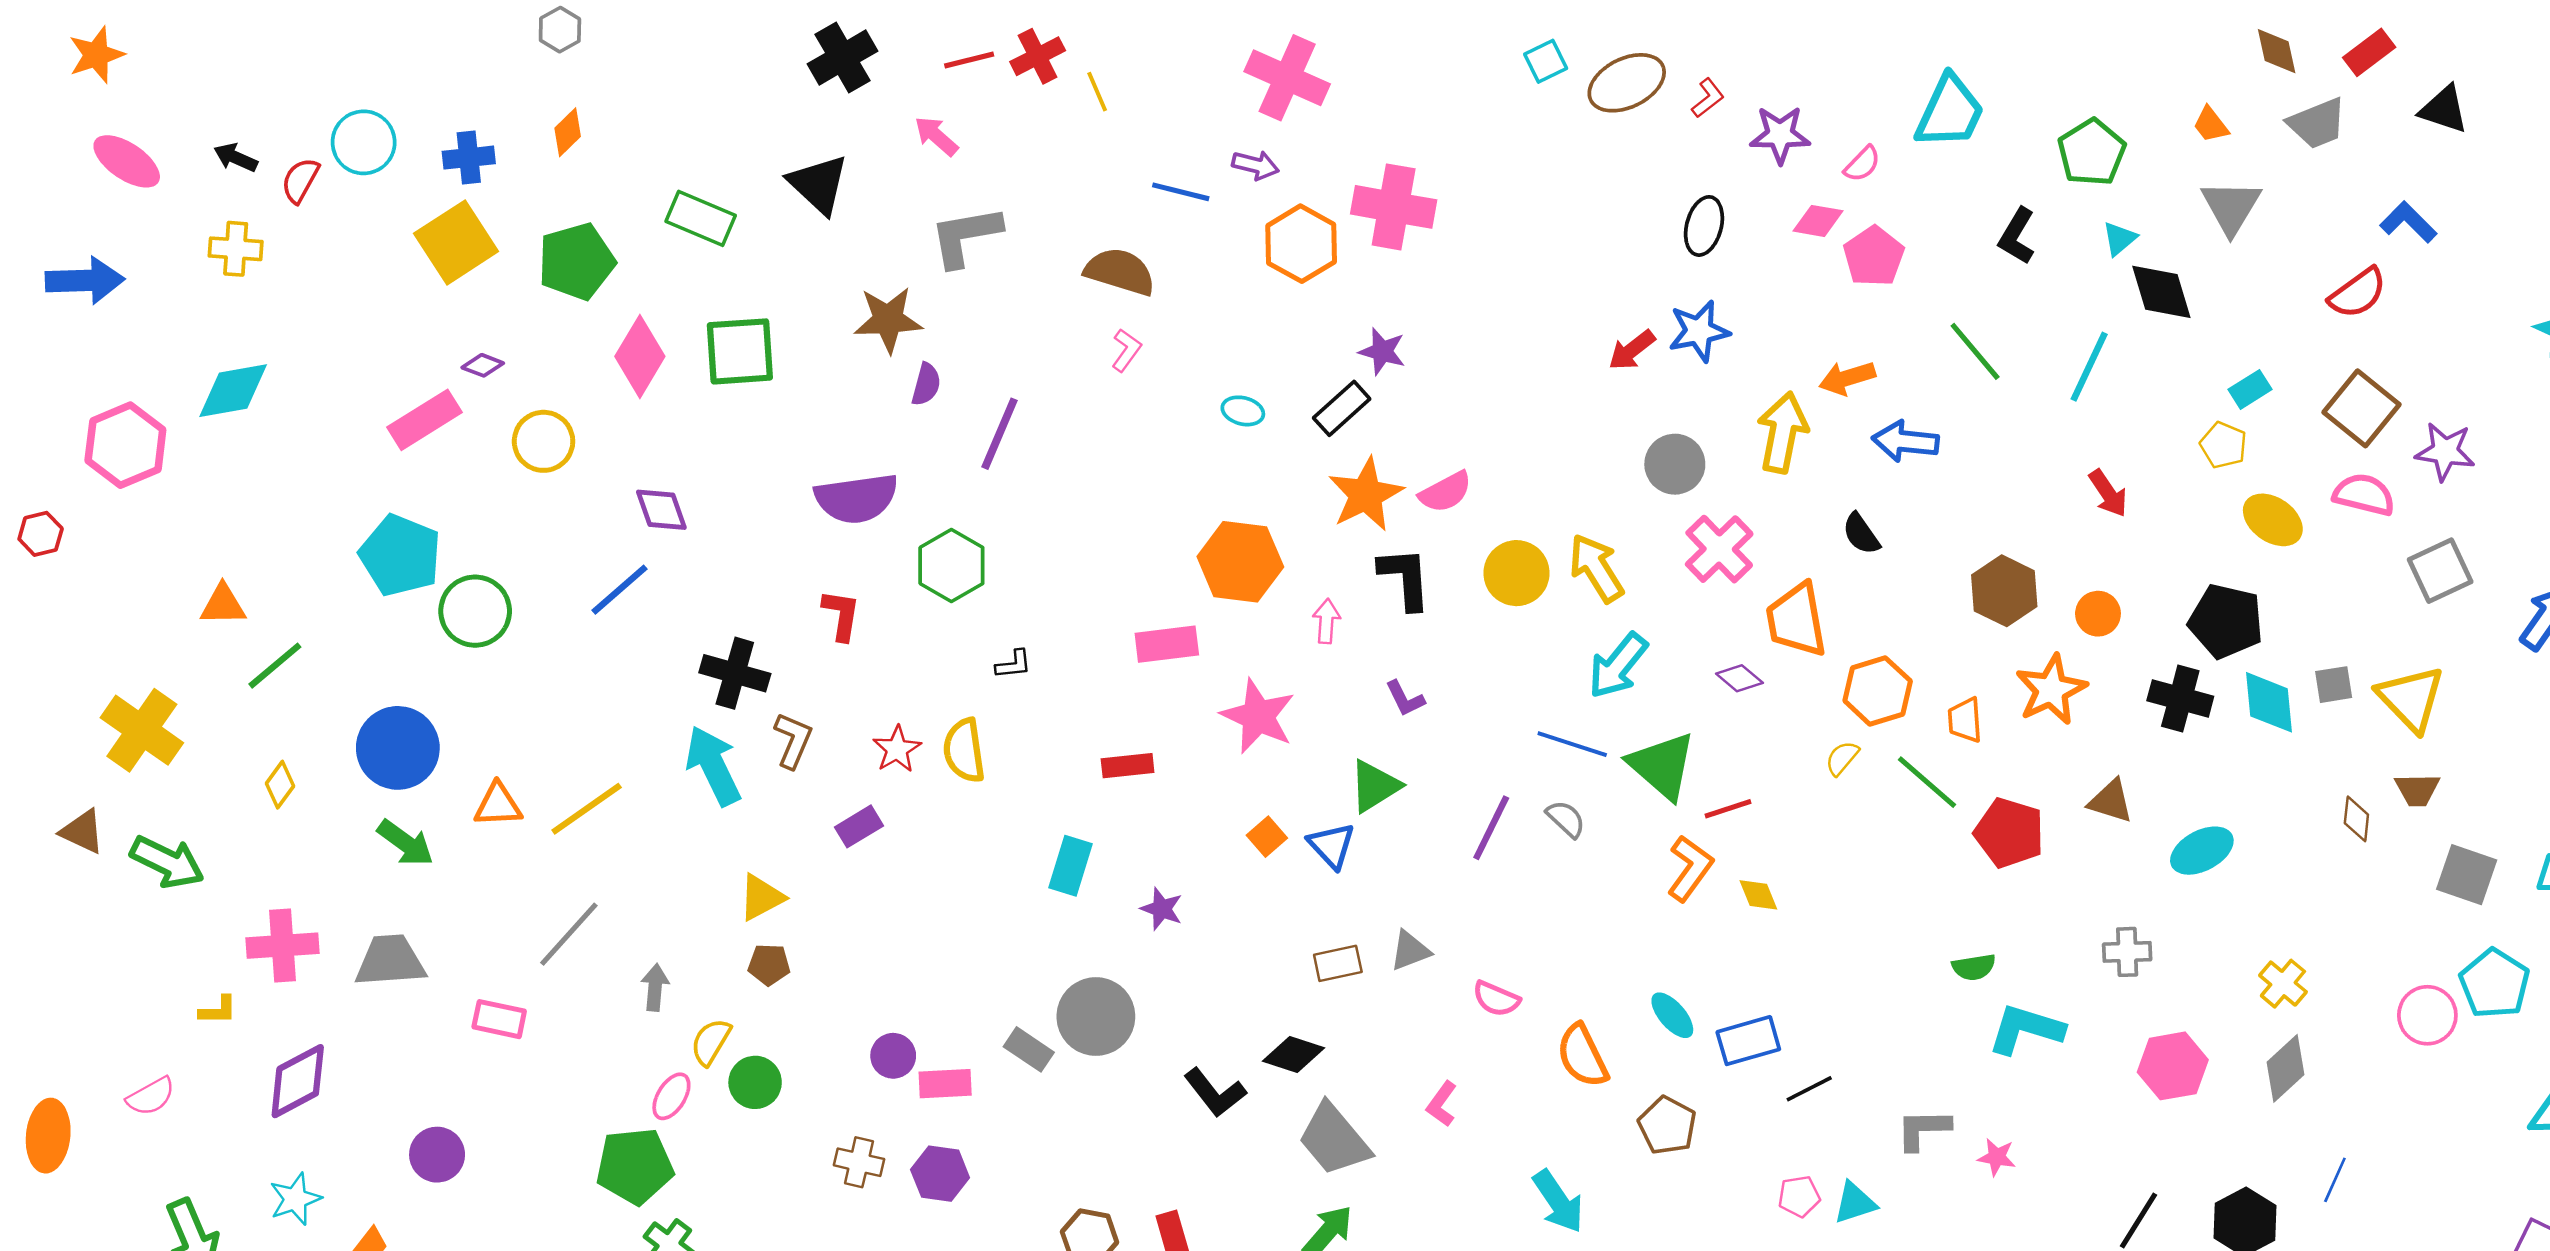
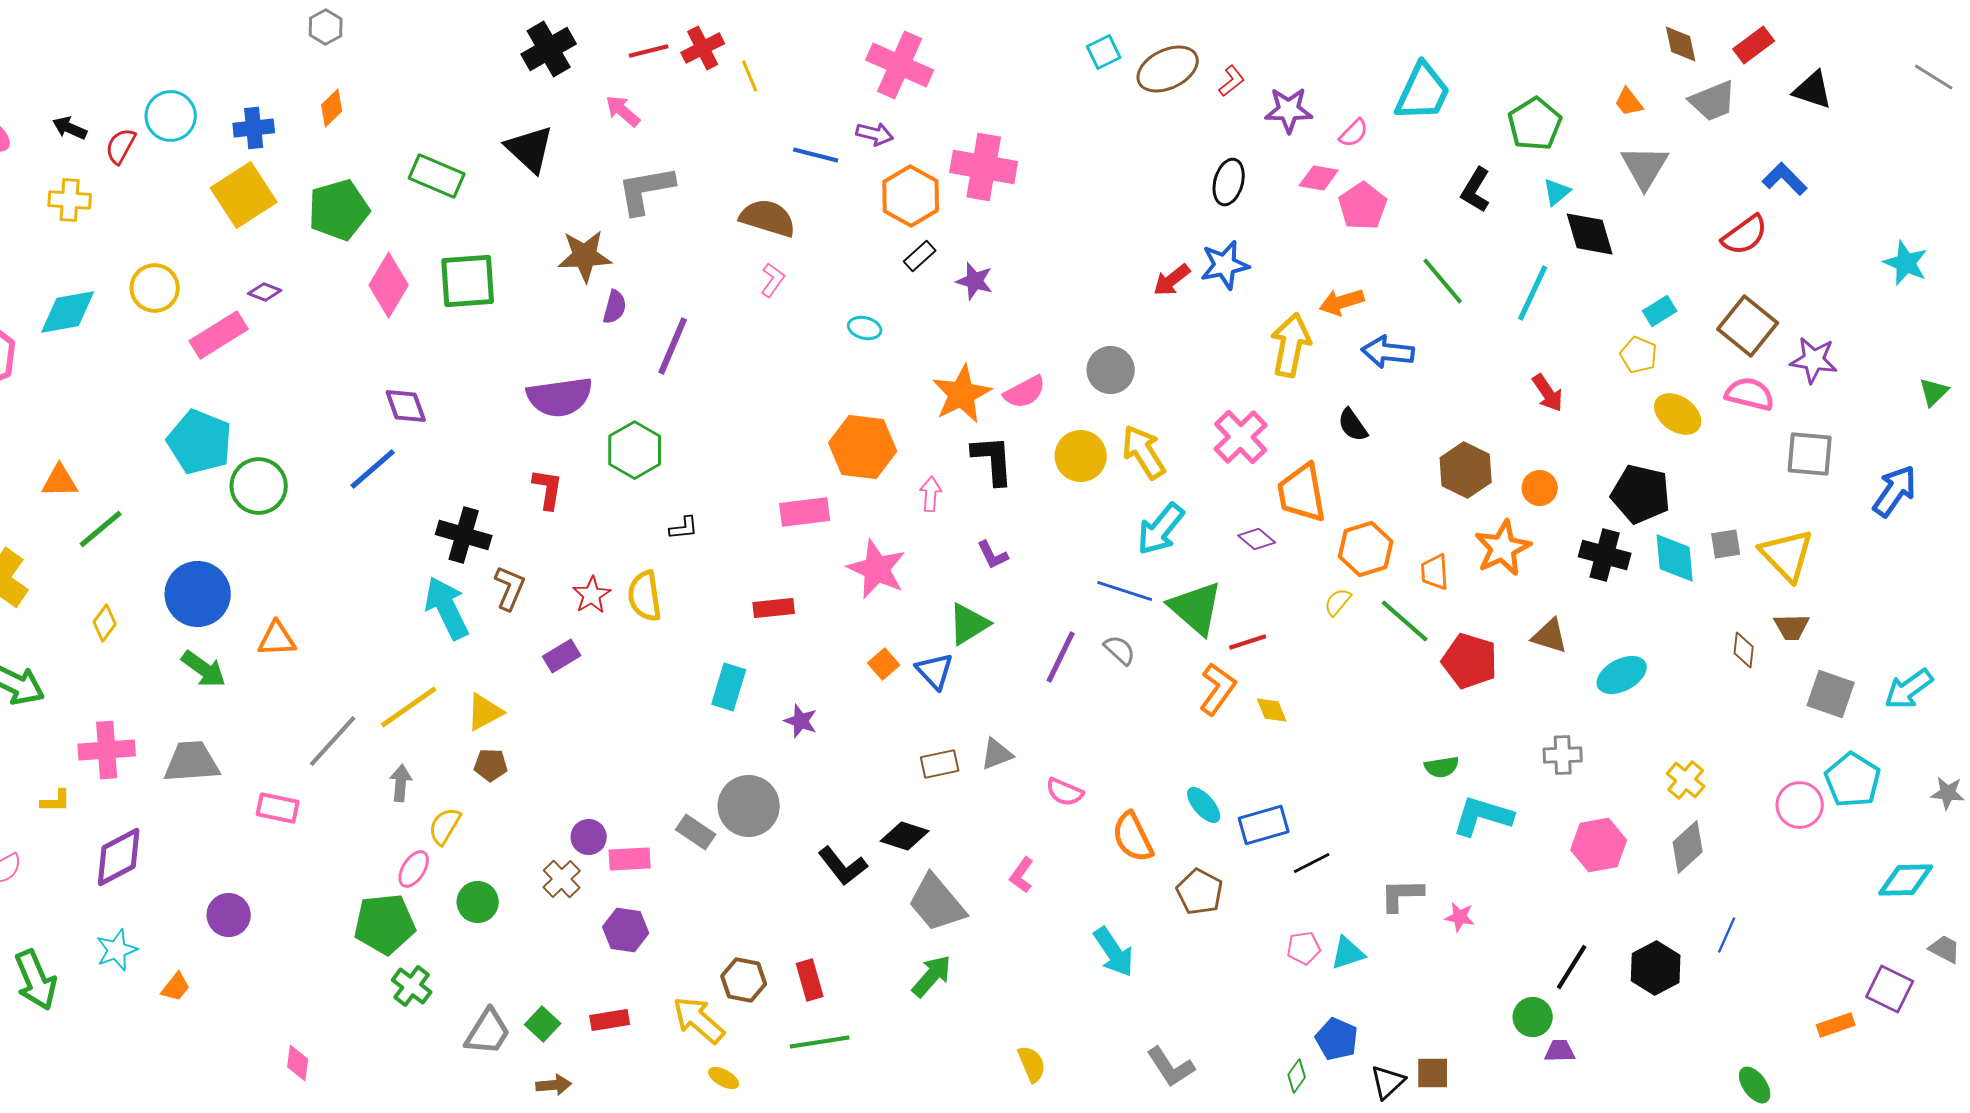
black rectangle: (1342, 408) -> (920, 256), moved, size x0.7
yellow circle: (544, 441) -> (155, 288), moved
gray circle: (1675, 464) -> (1111, 370), moved
gray square: (2440, 571) -> (1810, 454), turned 30
yellow line: (587, 809) -> (409, 707), moved
green circle: (755, 1082) -> (478, 902), moved
brown cross: (859, 1162) -> (562, 879), moved, turned 33

